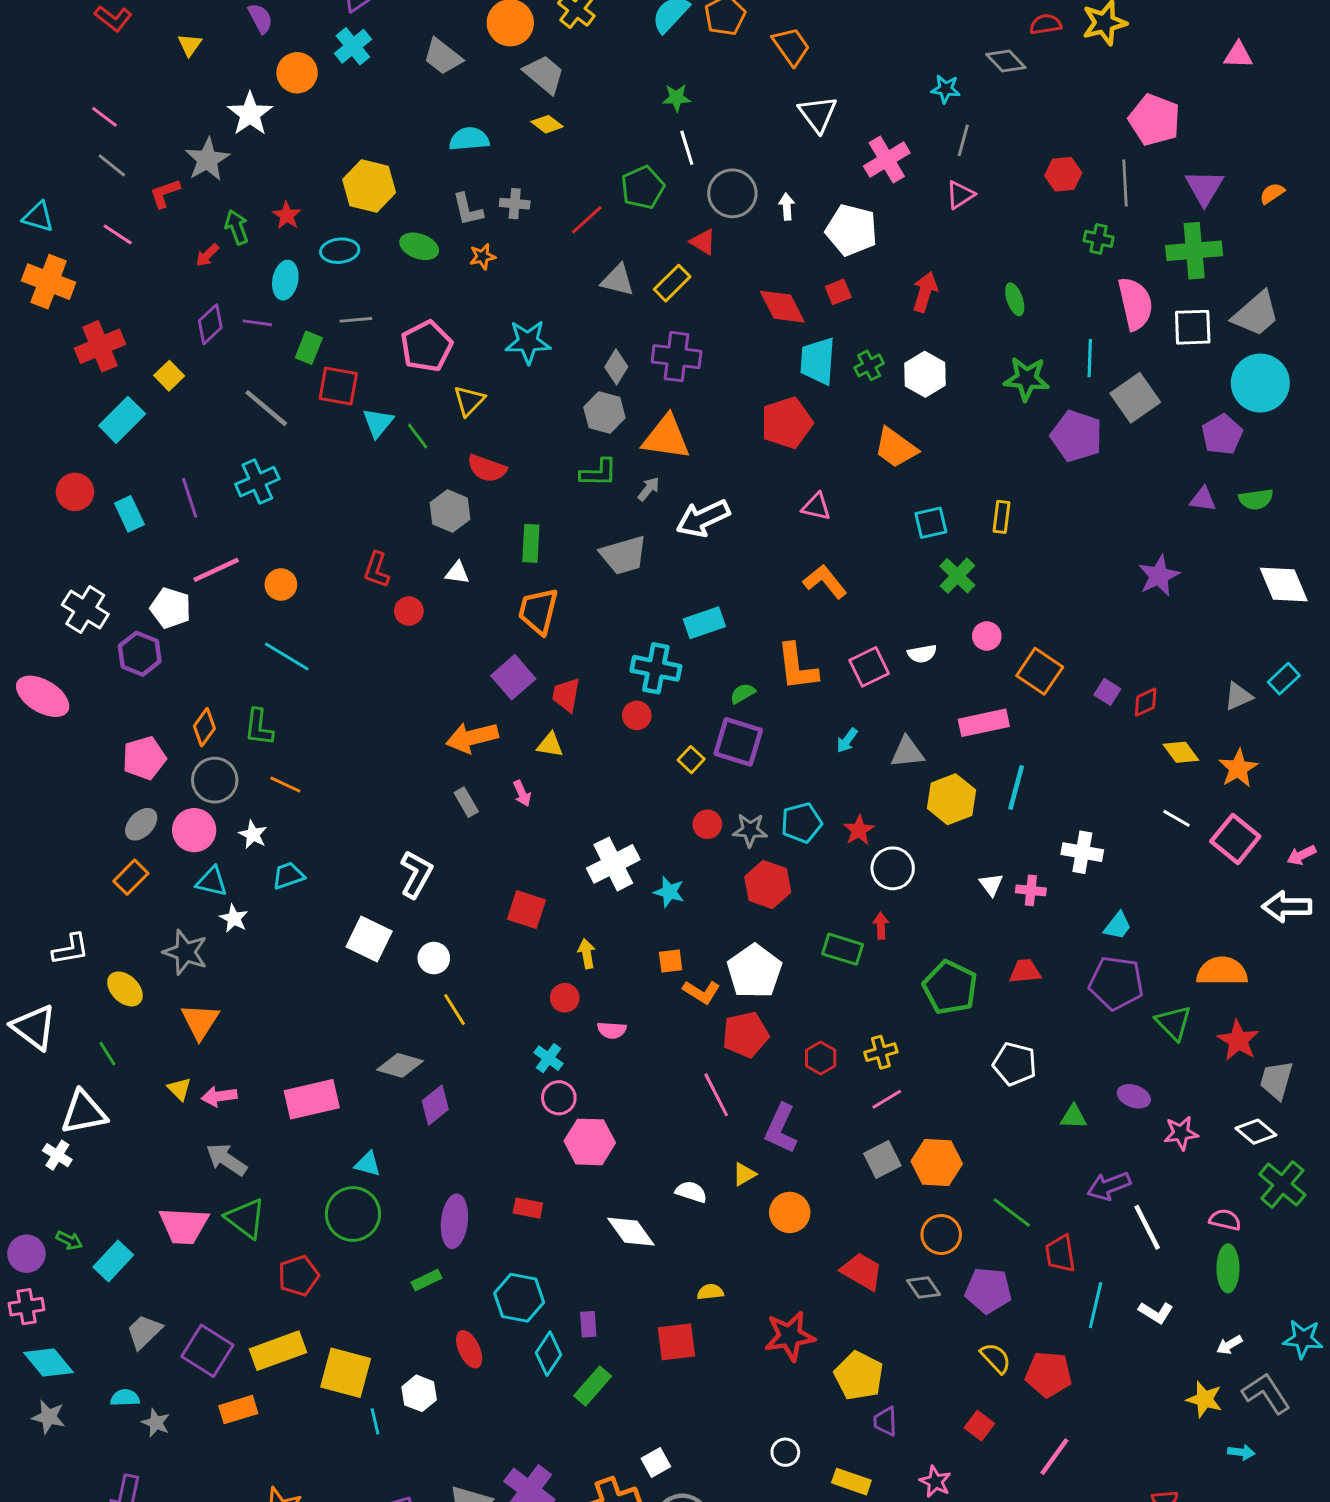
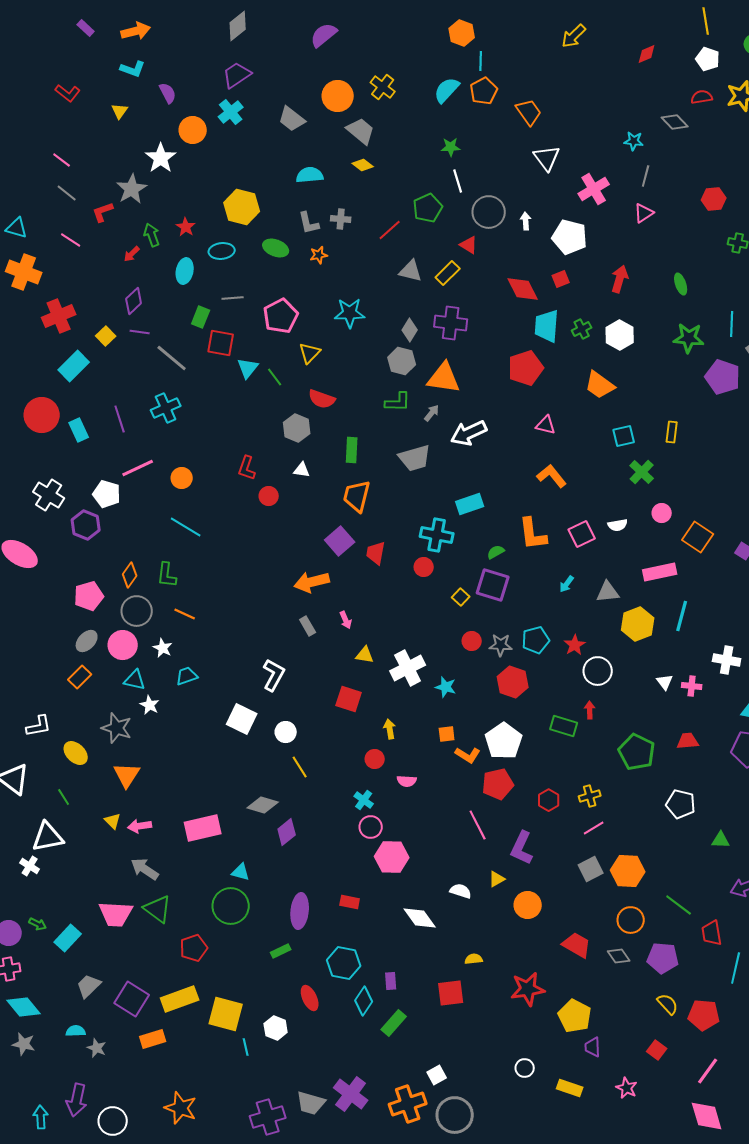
purple line: (257, 323) -> (140, 332), moved
red circle: (75, 492) -> (42, 415), size x1.4
yellow triangle: (550, 745) -> (365, 655), moved

